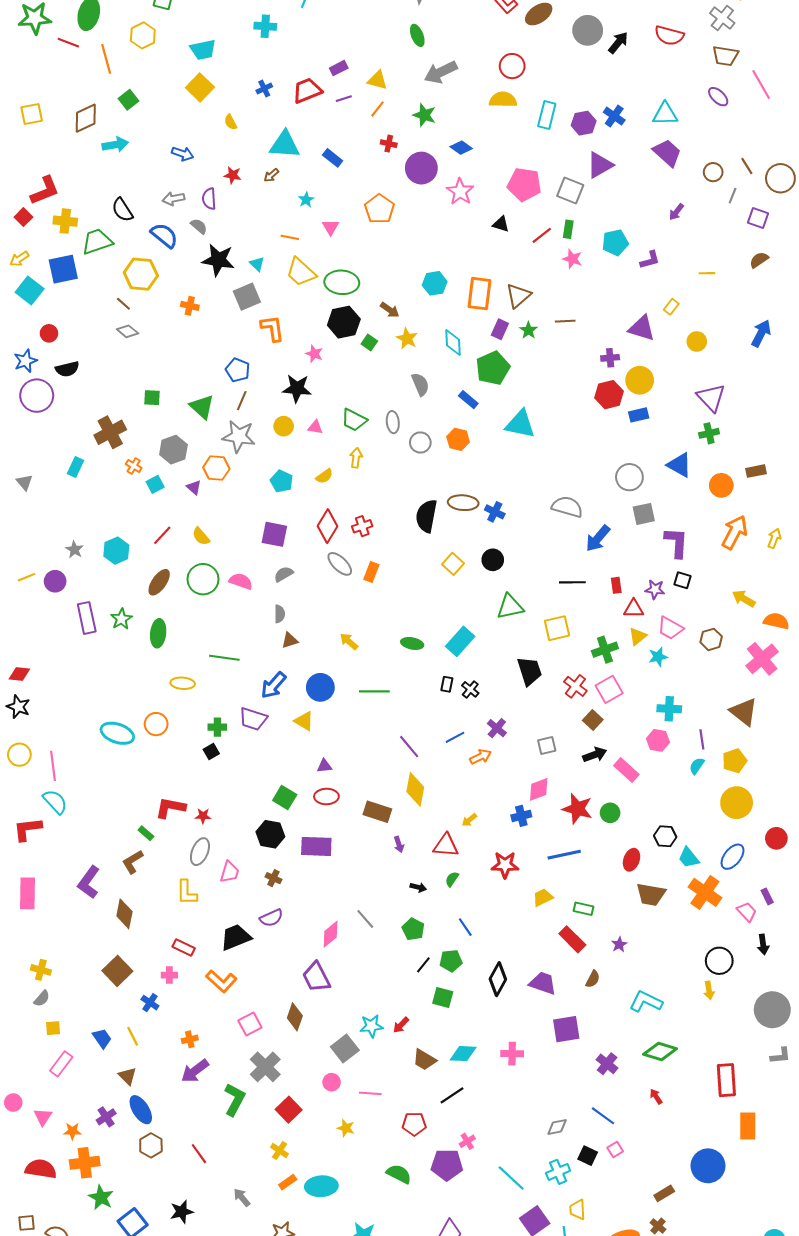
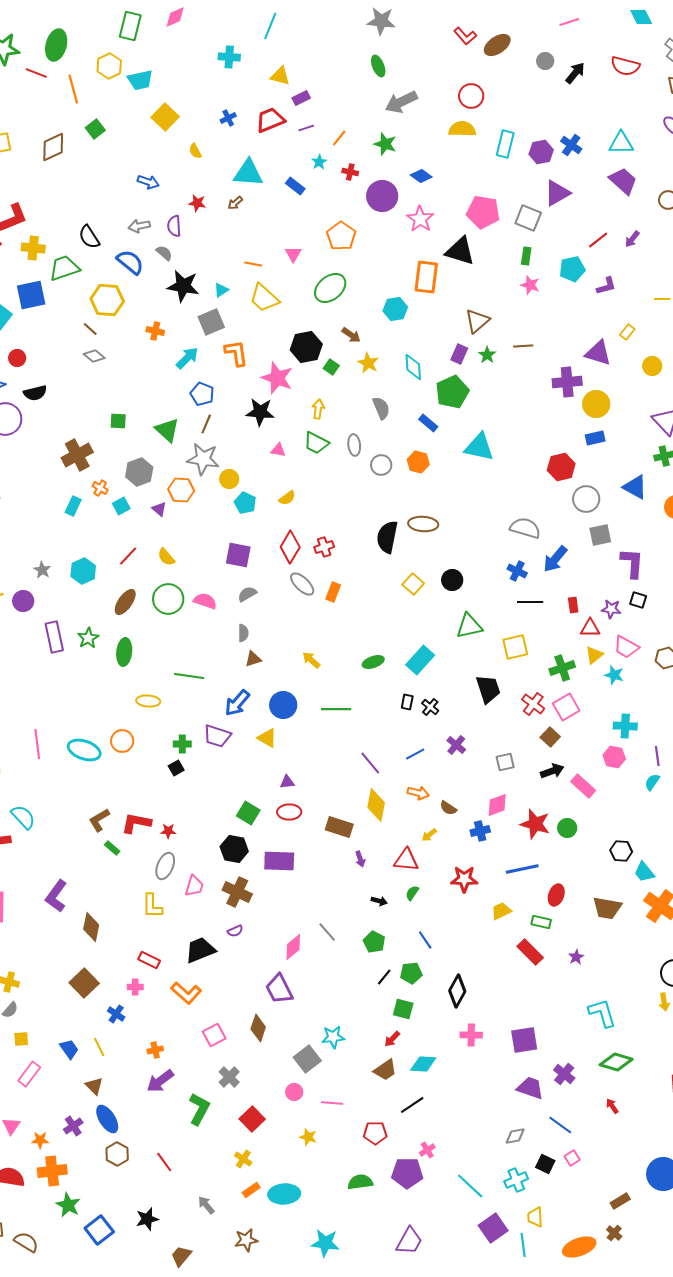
gray circle: (588, 30) -> (545, 61), size x0.6
cyan trapezoid: (203, 50) -> (140, 80), moved
yellow triangle: (377, 80) -> (280, 76), moved
cyan arrow: (115, 145) -> (187, 358), moved, turned -35
cyan star: (306, 200) -> (319, 162), moved
black triangle: (501, 224) -> (460, 251), size x1.8
red line: (542, 235) -> (598, 240), moved
cyan triangle: (257, 264) -> (221, 290), turned 42
green ellipse: (342, 282) -> (330, 288), moved, turned -44
orange rectangle: (479, 294) -> (426, 277), moved
pink star: (314, 354) -> (277, 378), size x1.8
purple cross: (610, 358) -> (567, 382), size x1.6
red hexagon: (609, 395) -> (561, 467), moved
yellow circle: (284, 426) -> (229, 479), moved
yellow arrow: (356, 458) -> (318, 409), moved
cyan rectangle: (75, 467) -> (73, 506), moved
blue cross: (495, 512) -> (517, 571), moved
green ellipse: (412, 643) -> (373, 662), turned -30
cyan star: (658, 657) -> (614, 675), turned 30
orange arrow: (481, 757) -> (418, 793), moved, turned 40
pink line: (53, 766) -> (37, 744), moved
red ellipse: (632, 860) -> (556, 895), moved
brown L-shape: (133, 862) -> (99, 820), moved
brown cross: (273, 878) -> (237, 892), size x1.8
purple semicircle: (271, 918) -> (235, 931), size x0.7
brown semicircle: (593, 979) -> (448, 808), moved, turned 96
purple trapezoid: (543, 983) -> (530, 1088), moved
cyan L-shape: (646, 1002) -> (602, 1013), turned 48
red arrow: (401, 1025) -> (392, 1039), moved
pink cross: (512, 1054) -> (471, 1035), moved
brown trapezoid: (424, 1060) -> (385, 1070), turned -65
gray cross: (265, 1067) -> (229, 1077), size x0.7
green semicircle: (399, 1174) -> (360, 1182), turned -35

